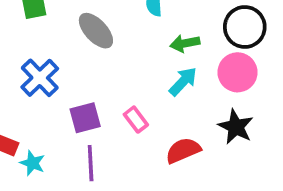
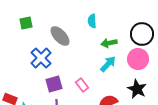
blue cross: (40, 78) -> (41, 58), moved

